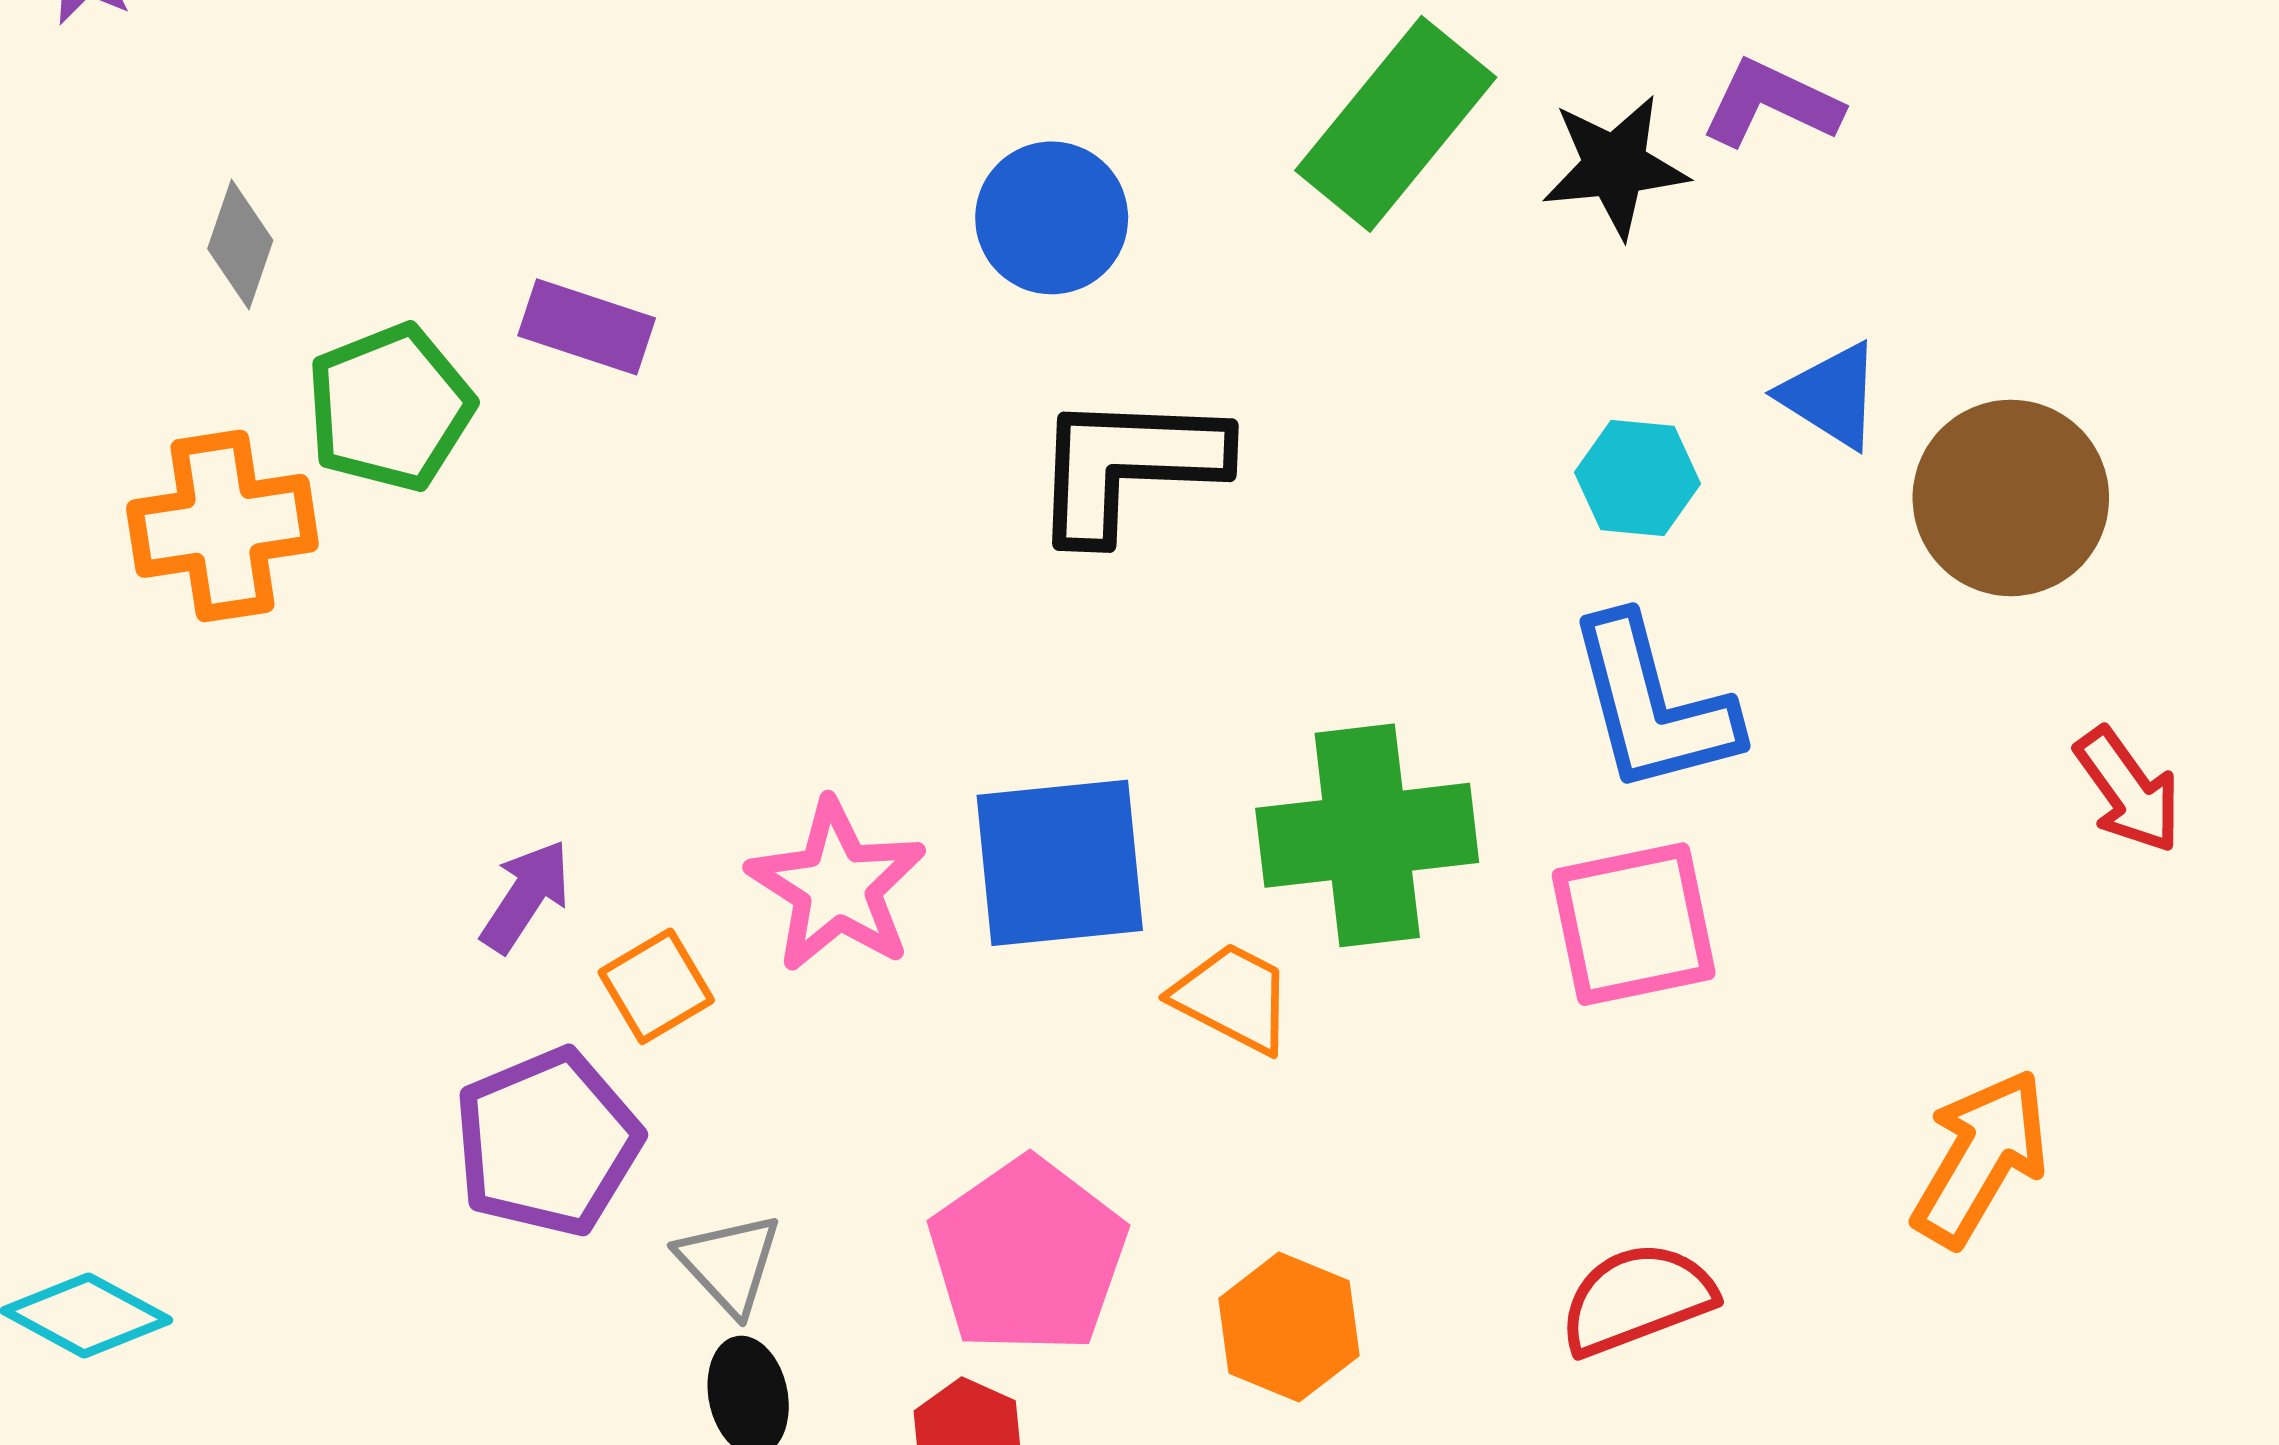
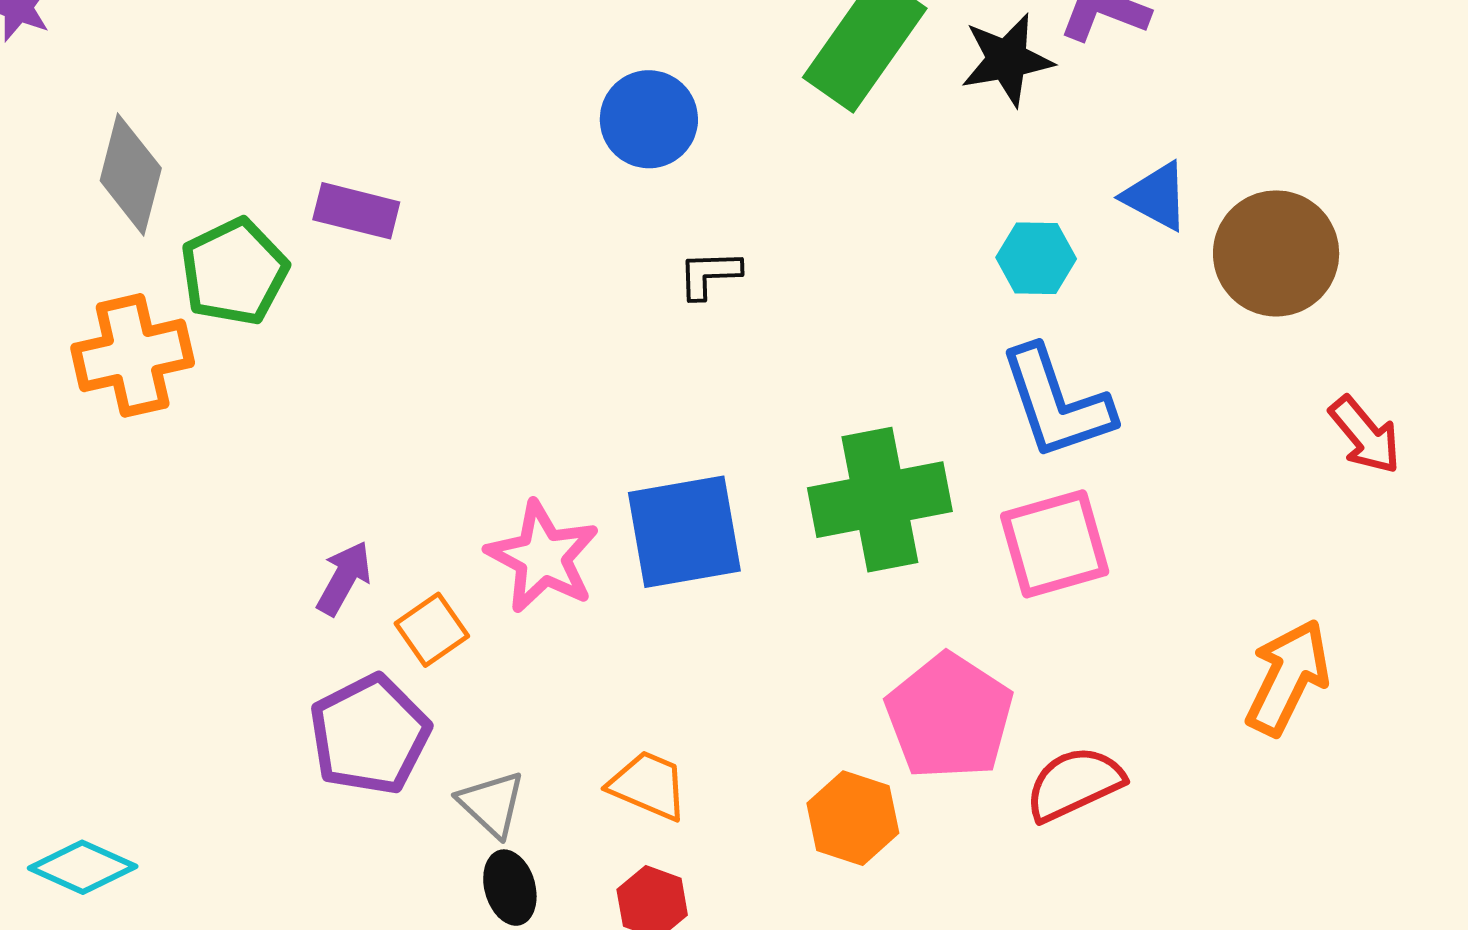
gray diamond: (240, 244) -> (131, 174), size x1.5
black L-shape: (1128, 466) -> (709, 274), size x0.5
orange trapezoid: (1233, 998) -> (648, 785), moved
pink pentagon: (1028, 1256) -> (949, 717), moved

